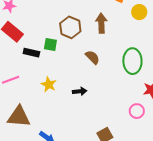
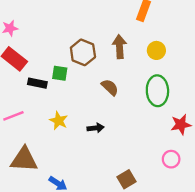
yellow circle: (139, 12) -> (156, 50), moved
pink circle: (137, 111) -> (171, 159), moved

